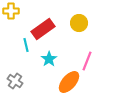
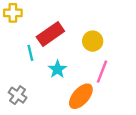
yellow circle: (79, 23) -> (93, 41), moved

